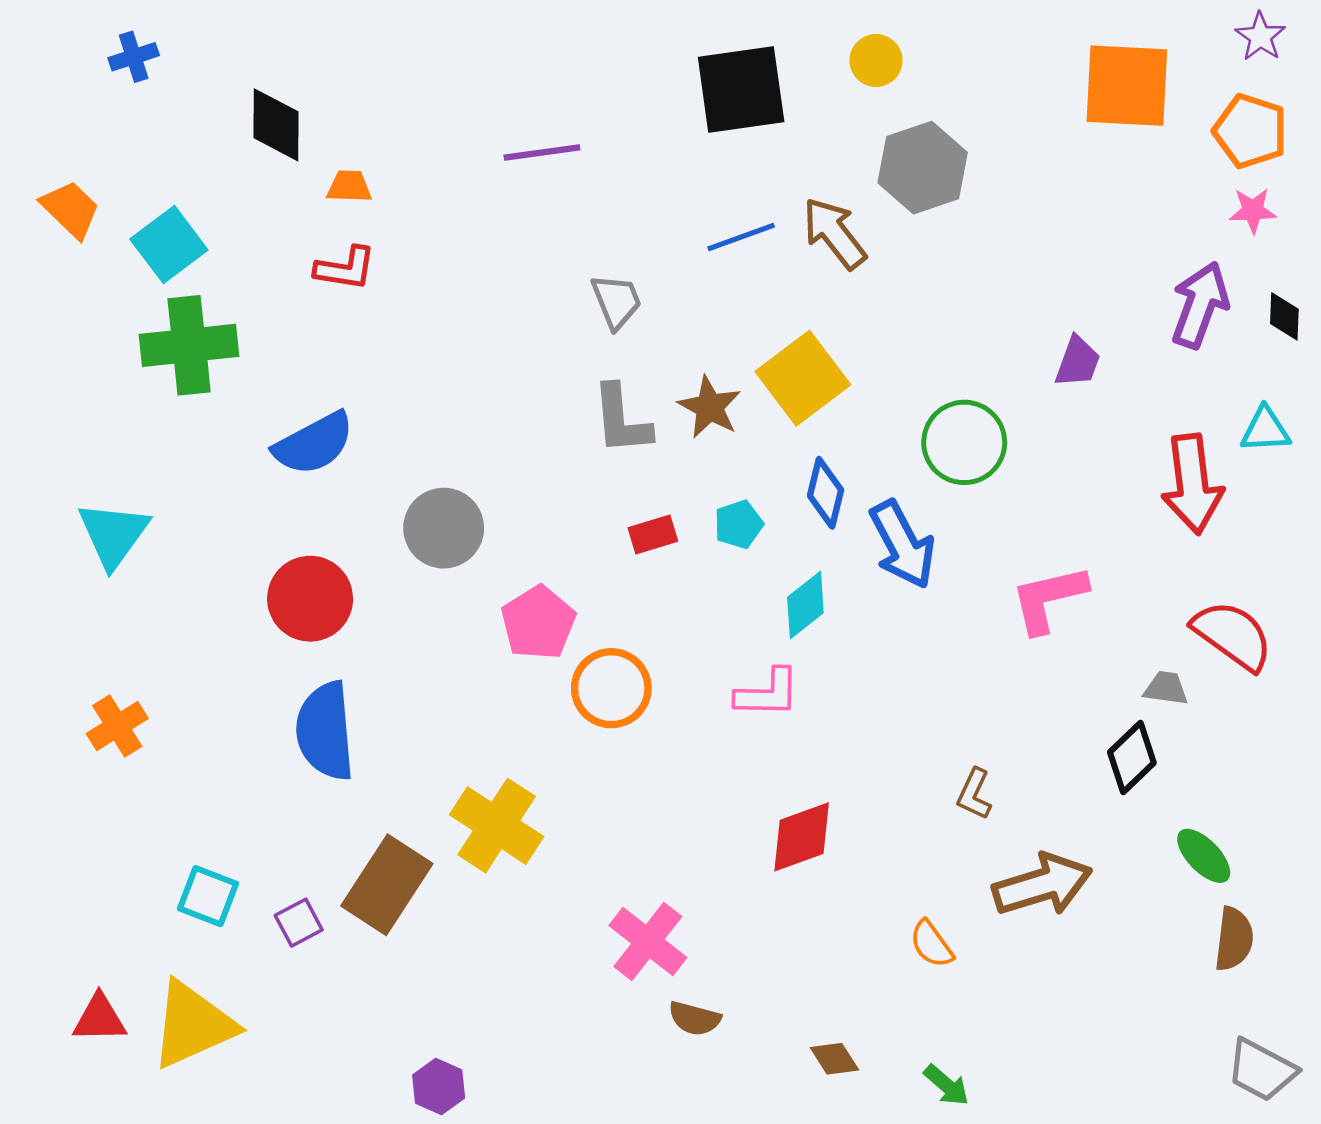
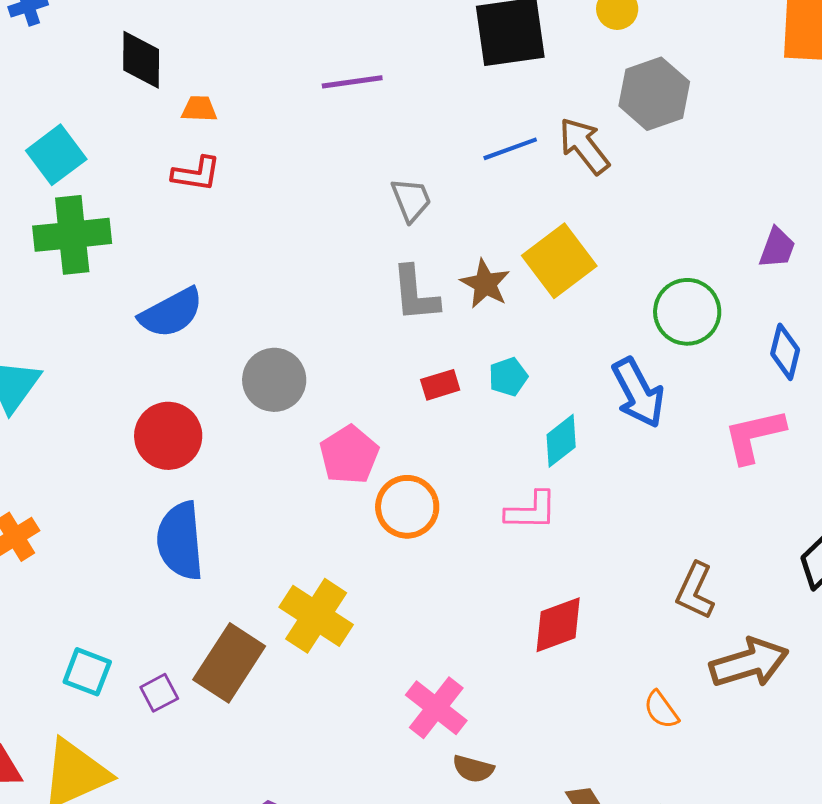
blue diamond: (826, 493) -> (785, 352), moved
brown L-shape: (974, 794) -> (695, 591), size x1.4

